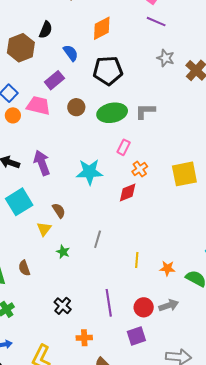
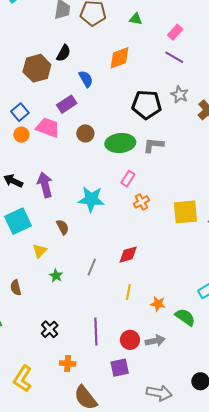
black pentagon: (108, 71) -> (147, 105), moved
red diamond: (128, 193) -> (128, 255), moved
brown semicircle: (59, 211) -> (63, 227), moved

